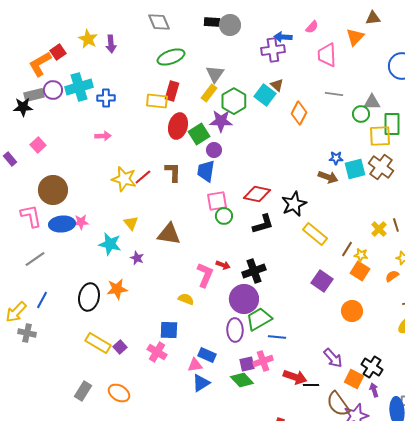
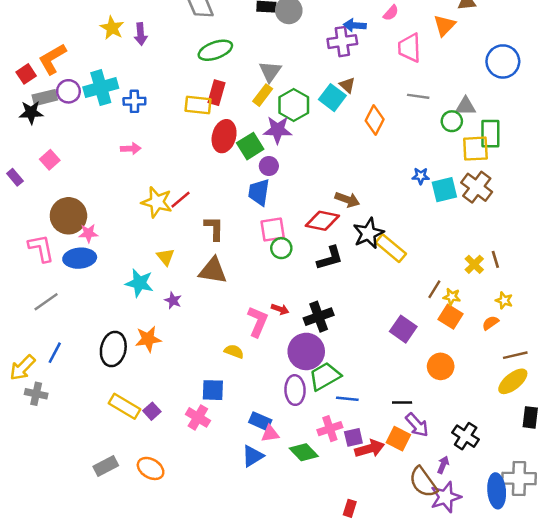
red square: (58, 52) -> (26, 74), moved
brown L-shape: (173, 172) -> (214, 228), moved
brown arrow: (328, 177) -> (347, 200), moved
pink star: (81, 222) -> (88, 233), moved
yellow rectangle: (315, 234) -> (391, 248), moved
purple square: (247, 364) -> (353, 437), moved
pink triangle: (195, 365) -> (270, 434), moved
red arrow: (295, 377) -> (370, 449), turned -35
orange square: (354, 379) -> (398, 439), moved
black line: (311, 385) -> (402, 403), moved
purple arrow: (374, 390) -> (443, 465), moved, turned 40
gray rectangle: (83, 391) -> (106, 466), turned 30

